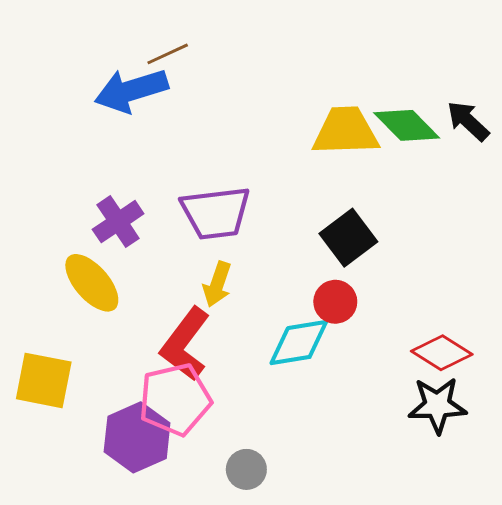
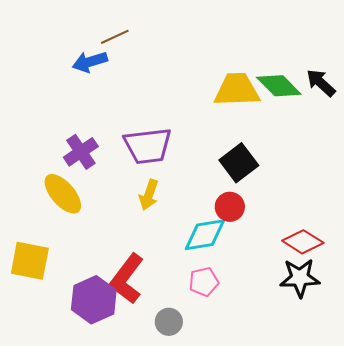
blue arrow: (131, 90) -> (90, 62), size x0.7
red L-shape: (185, 344) -> (127, 279), moved
pink pentagon: (175, 399) -> (204, 282), moved, size x0.6

